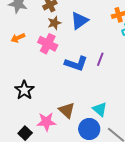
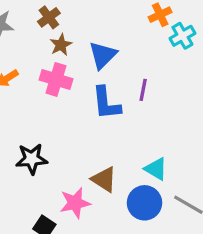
blue triangle: (79, 21) -> (103, 55), moved
blue L-shape: (76, 64) -> (106, 103), turned 75
black star: (24, 90) -> (32, 159), turned -30

